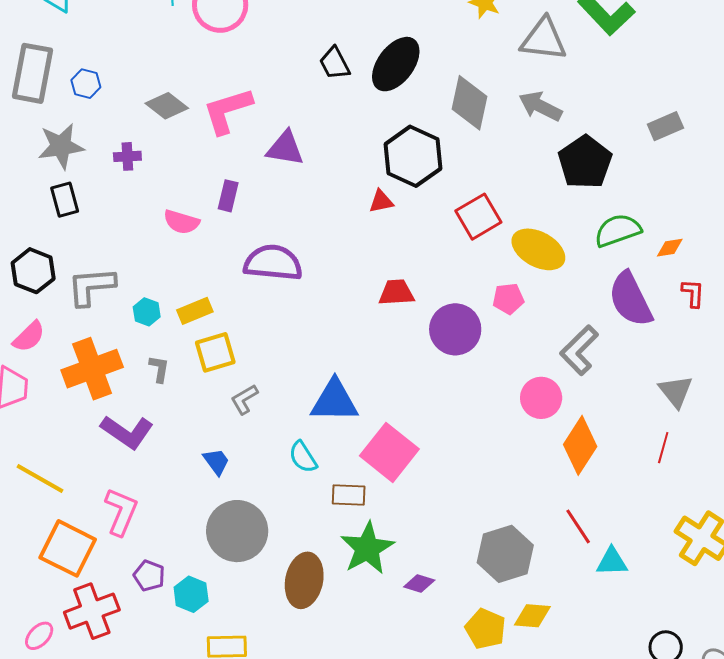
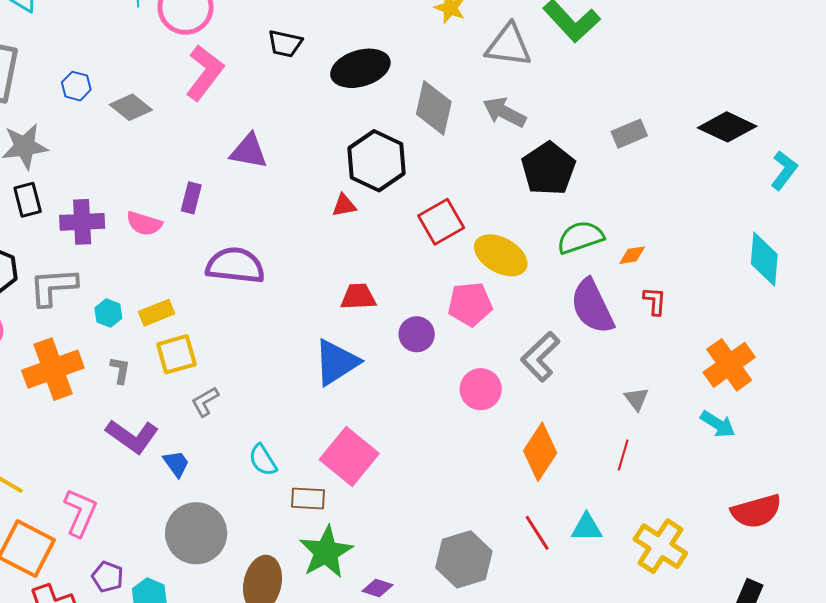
black trapezoid: (335, 63) -> (285, 44), moved, turned -51
black ellipse: (396, 64) -> (360, 68), turned 36
blue hexagon: (86, 84) -> (76, 86), moved
pink L-shape: (227, 111) -> (205, 73), moved, turned 144
purple cross: (127, 156) -> (82, 222), moved, size x1.6
pink pentagon: (508, 299) -> (470, 304), size x1.4
purple circle: (455, 329) -> (417, 334), size x0.7
gray triangle: (676, 391) -> (636, 399), size x0.7
pink circle: (541, 398) -> (481, 389), moved
blue triangle: (334, 401) -> (336, 362), moved, turned -34
purple L-shape: (127, 432) -> (132, 436), moved
cyan triangle: (612, 562) -> (587, 528), moved

